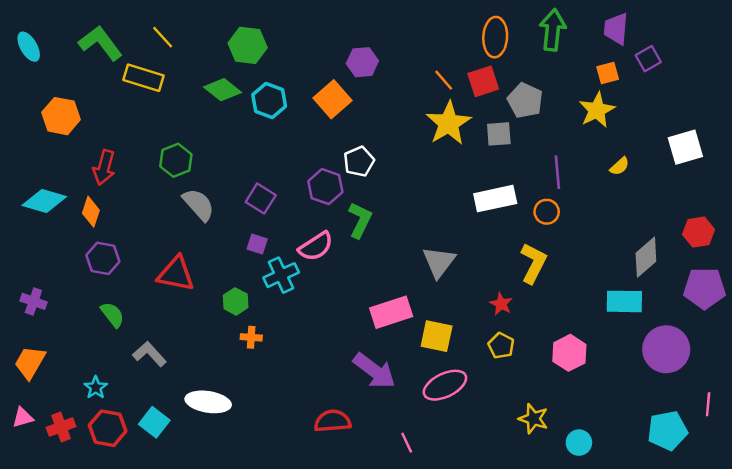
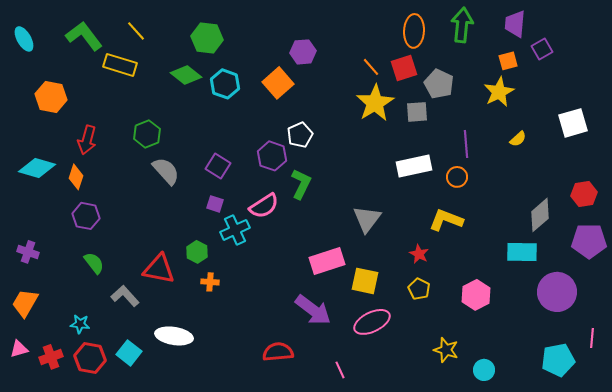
yellow L-shape: (533, 263) -> (446, 220), turned -96
red triangle: (176, 274) -> (159, 269), moved
cyan star: (96, 388) -> (80, 324), turned -30

